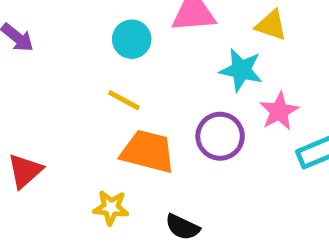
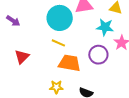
cyan circle: (132, 39) -> (60, 18), size x1.6
red triangle: (25, 171) -> (22, 57), moved

